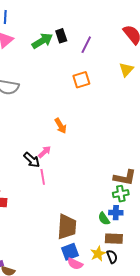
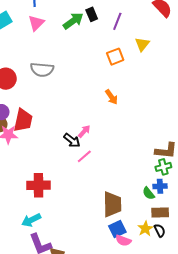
yellow triangle: (126, 70) -> (142, 44), moved
orange arrow: (61, 126) -> (112, 97), moved
pink line: (43, 177) -> (84, 156), turned 63

